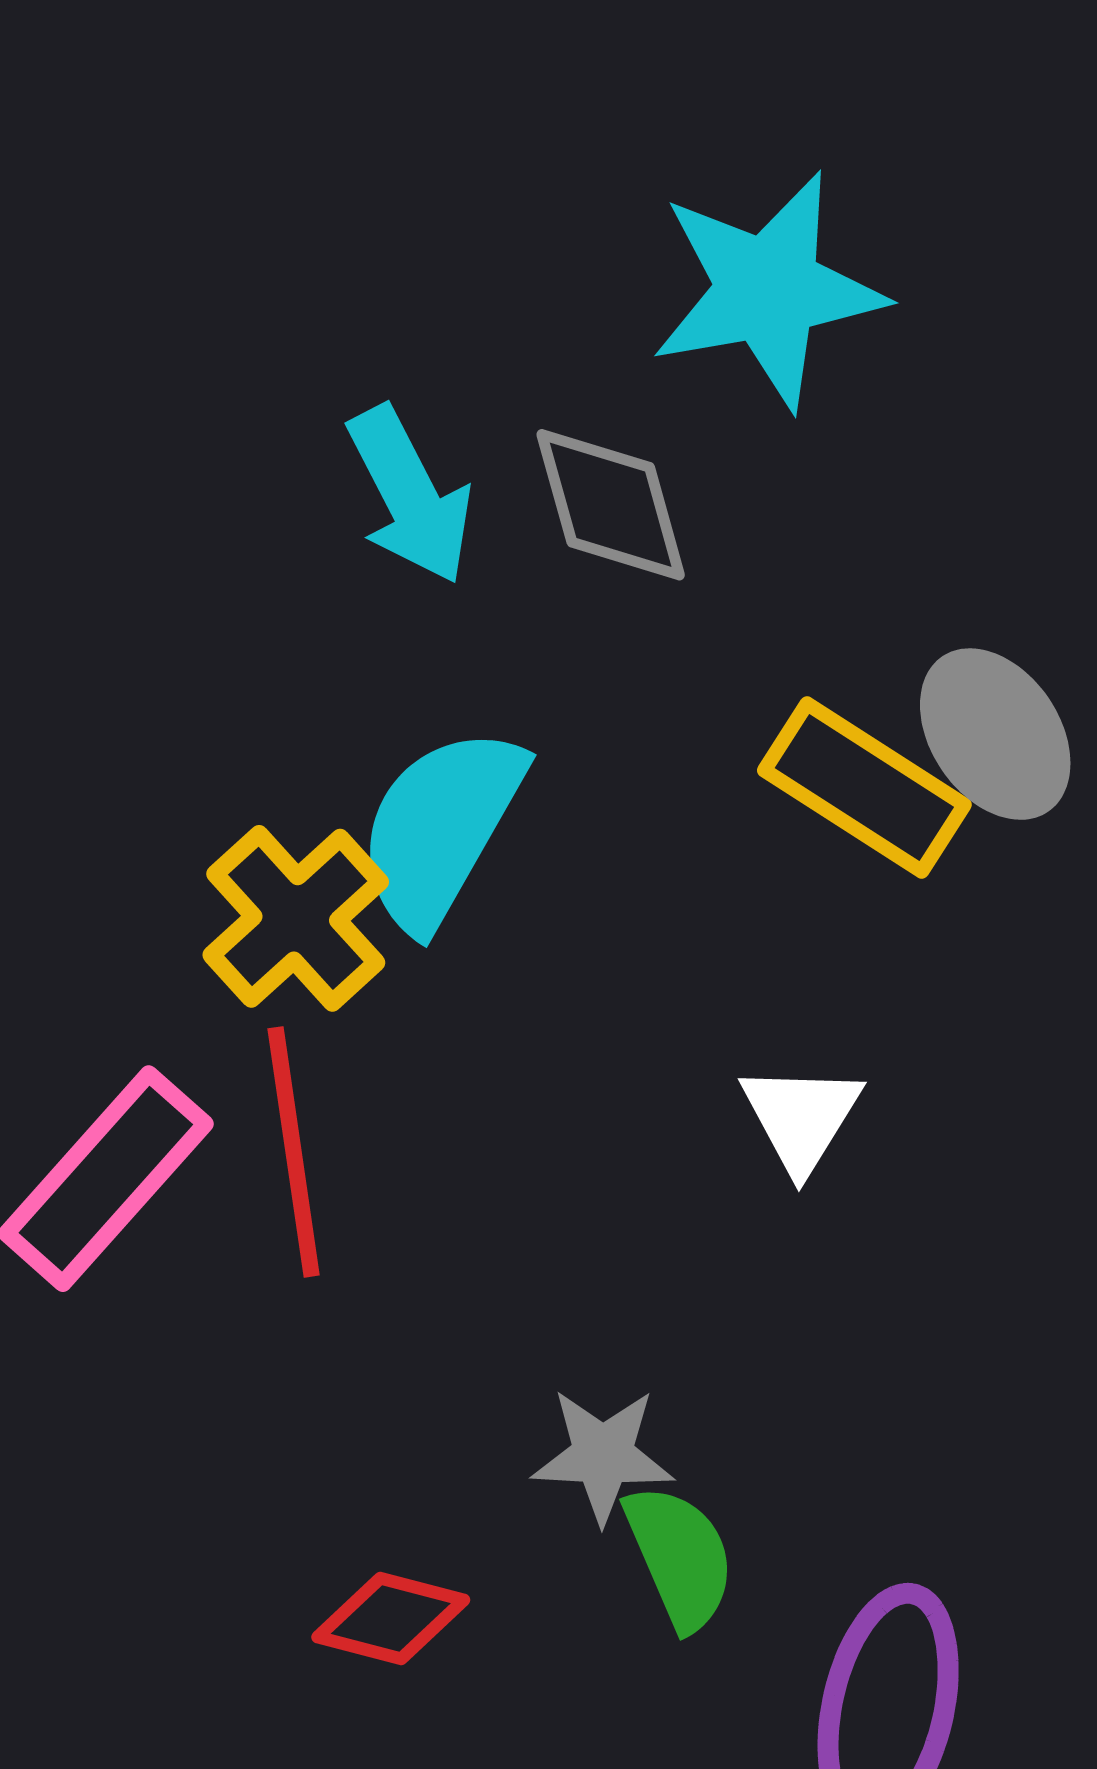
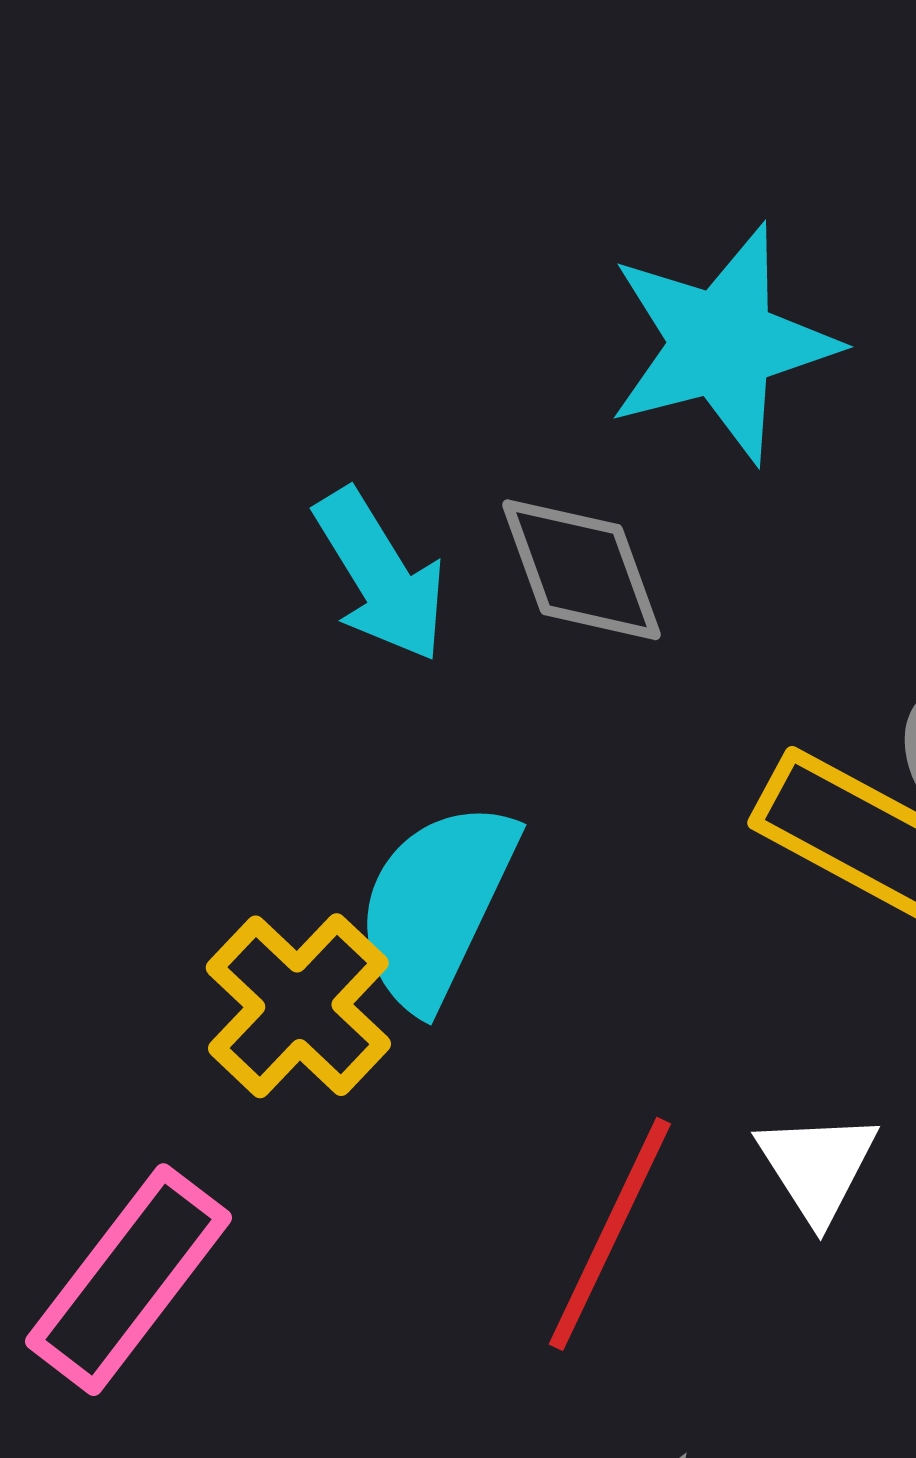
red line: (294, 1152) -> (610, 1234), moved, turned 38

